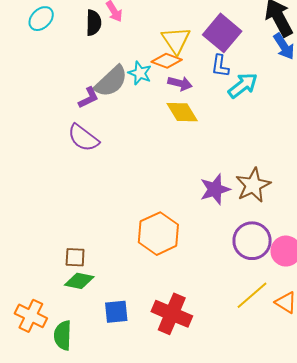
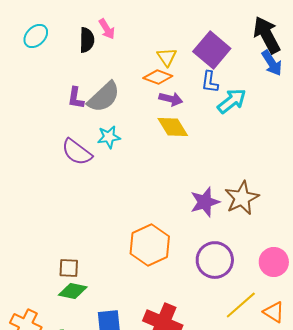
yellow triangle: (176, 40) -> (167, 57), size x0.7
cyan star: (140, 73) -> (109, 137), moved, turned -30
purple L-shape: (88, 98) -> (76, 98), moved, turned 125
purple circle: (252, 241) -> (215, 260), moved

